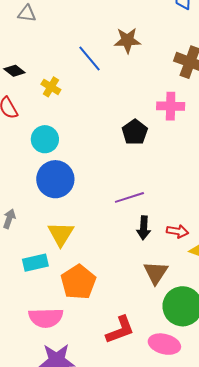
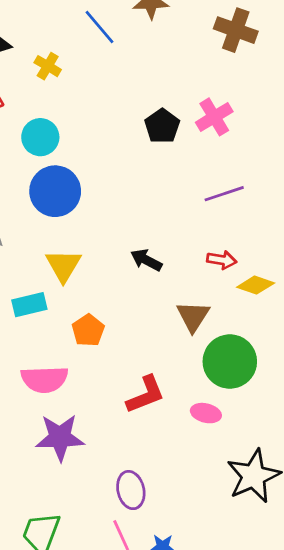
pink cross: (171, 106) -> (214, 117), moved, turned -32
purple line: (129, 197) -> (224, 194), moved
black arrow: (144, 228) -> (146, 260), moved, turned 115
orange pentagon: (78, 282) -> (88, 330), size x0.7
pink ellipse: (164, 344) -> (206, 413), size x0.7

